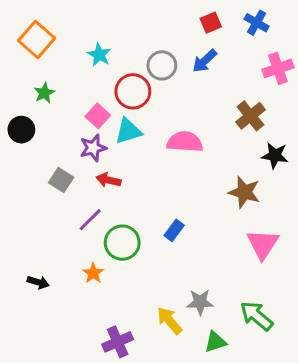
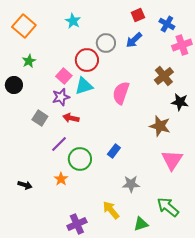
blue cross: (257, 23) -> (167, 24), moved
cyan star: (99, 55) -> (73, 21), moved
pink semicircle: (185, 142) -> (121, 93), turned -75
gray star: (200, 302) -> (131, 184), moved

